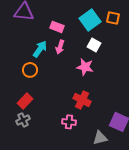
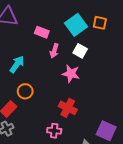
pink arrow: (60, 47) -> (54, 51), moved
cyan arrow: (40, 49) -> (17, 64), moved
orange circle: (30, 70) -> (25, 91), moved

